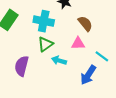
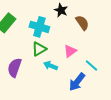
brown semicircle: (85, 24) -> (82, 23), moved
pink triangle: (78, 43) -> (70, 51), turned -40

